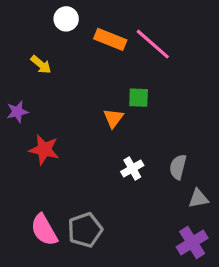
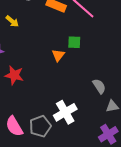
gray semicircle: (178, 167) -> (99, 86), turned 133
white cross: (132, 168) -> (65, 112), moved, size x1.6

